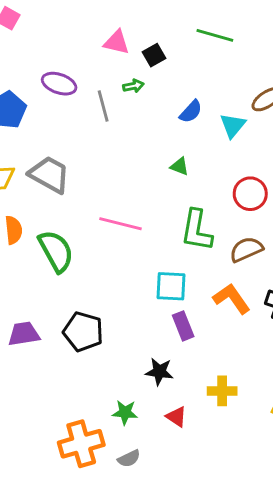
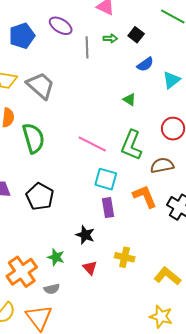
black square: (154, 55) -> (136, 35), moved, turned -35
pink line: (121, 224) -> (92, 144), moved
orange cross: (81, 444) -> (22, 272), turned -32

